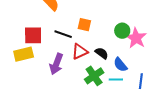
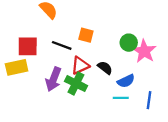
blue semicircle: (120, 65) -> (126, 81), turned -77
green cross: (94, 76) -> (76, 83), moved, turned -30

